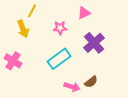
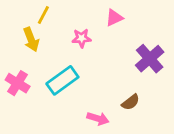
purple cross: (94, 43) -> (150, 59), moved
cyan rectangle: (59, 59) -> (62, 80), moved
brown semicircle: (91, 82) -> (131, 102), moved

